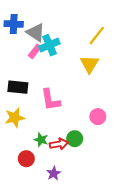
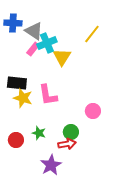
yellow triangle: (89, 64) -> (62, 57), moved
yellow star: (15, 118) -> (23, 98), moved, turned 30
red arrow: (59, 144) -> (67, 144), moved
red circle: (26, 159) -> (16, 140), moved
purple star: (54, 173) -> (51, 165), size x1.5

